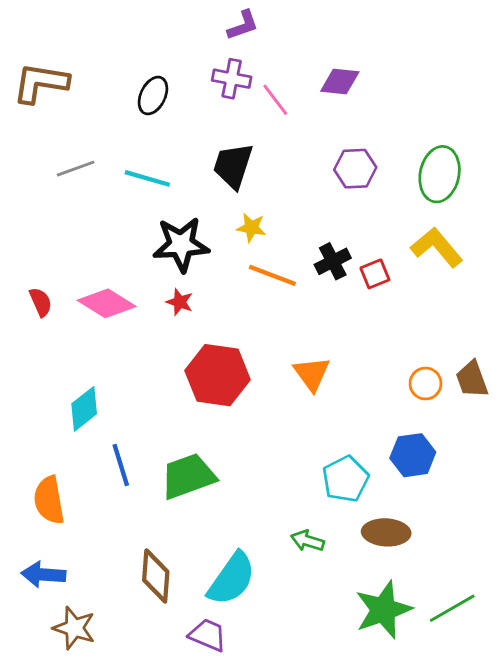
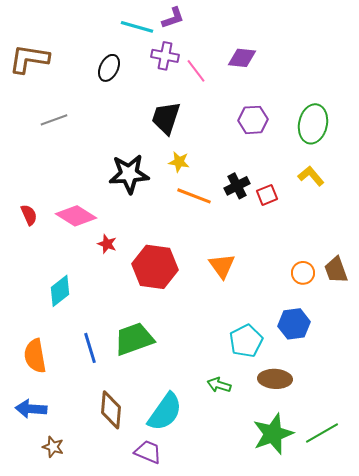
cyan line: (147, 178) -> (137, 27), moved
yellow L-shape: (437, 247) -> (311, 176), size x0.7
red star: (180, 302) -> (107, 244), moved
blue line: (121, 465) -> (90, 348), moved
brown star: (74, 628) -> (53, 447), size x0.7

